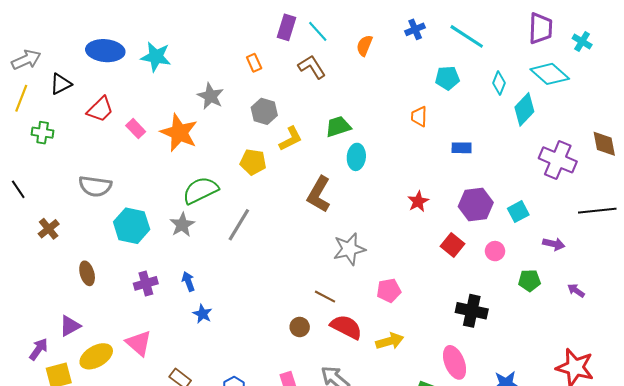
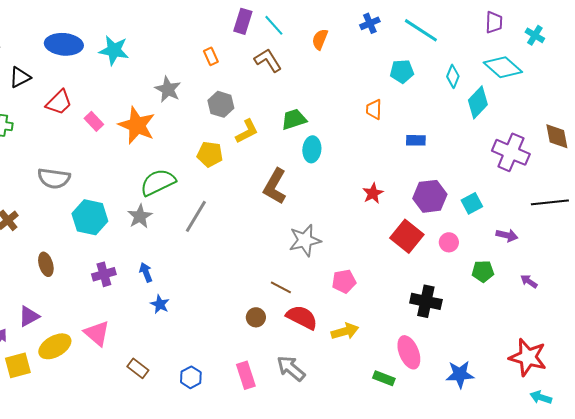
purple trapezoid: (541, 28) -> (494, 22), size x0.7
red square: (452, 245) -> (407, 236), size x1.4

